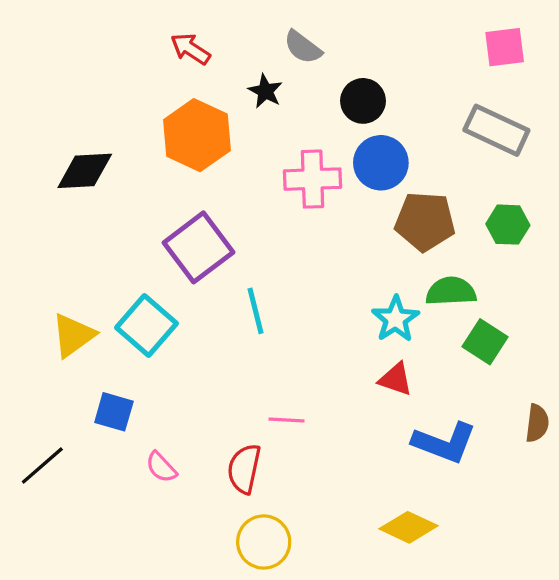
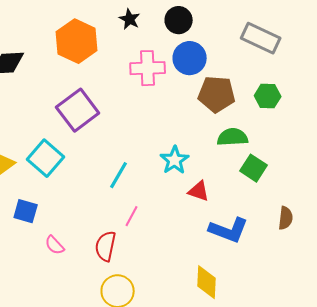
black star: (265, 91) -> (130, 19), moved
cyan line: (256, 311) -> (119, 175), moved, turned 44
cyan star: (396, 319) -> (175, 160), moved
pink line: (286, 420) -> (132, 216), turned -65
yellow diamond: (409, 527) -> (207, 282), turned 68

